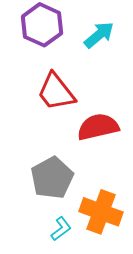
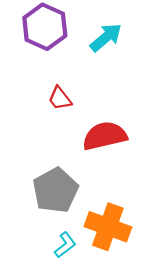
red trapezoid: (56, 92) -> (60, 98), size x0.6

